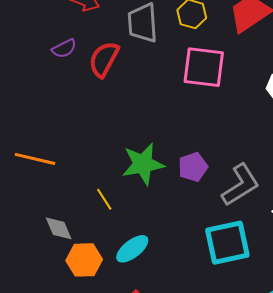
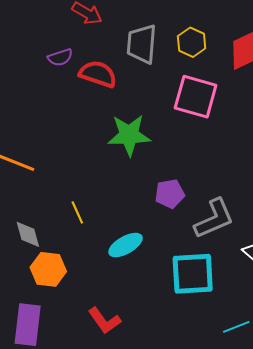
red semicircle: (104, 59) -> (98, 74), turned 72
green star: (143, 164) -> (129, 135), moved
cyan ellipse: (132, 249) -> (126, 245), moved

